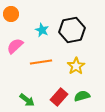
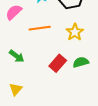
green arrow: (27, 100) -> (17, 56), moved

